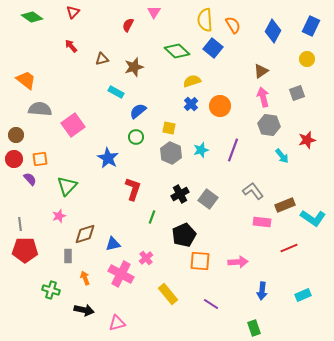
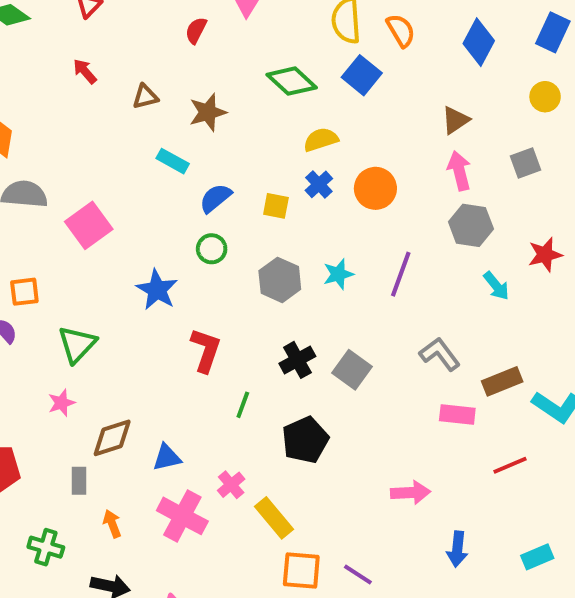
yellow square: (169, 128) -> (276, 206), moved
orange square: (200, 261) -> (301, 571), moved
yellow rectangle: (168, 294) -> (274, 518), moved

